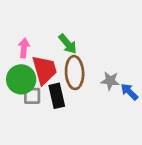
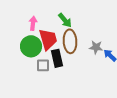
gray square: (32, 96) -> (43, 65), moved

